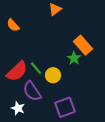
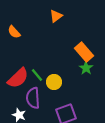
green star: (74, 58) -> (86, 68), moved
purple semicircle: (32, 91) -> (33, 98), turned 30

